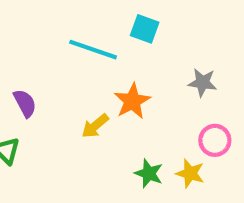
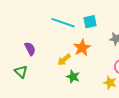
cyan square: (145, 29) -> (90, 22), moved, turned -32
green star: (149, 173) -> (73, 77), moved

